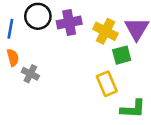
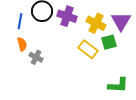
purple cross: (69, 23) -> (67, 16), turned 30
yellow rectangle: (107, 84) -> (88, 49), moved, turned -30

